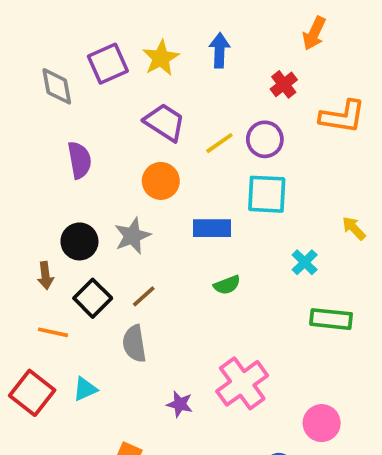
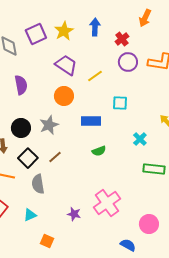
red cross: (284, 84) -> (122, 39), moved
purple circle: (265, 139) -> (128, 62), moved
cyan square: (267, 194) -> (120, 103), size x0.7
gray semicircle: (134, 344) -> (38, 184), moved
cyan triangle: (85, 389) -> (30, 215), moved

